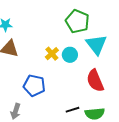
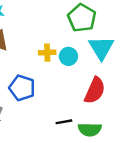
yellow cross: (52, 54) -> (47, 53), turned 32
red semicircle: (95, 81) -> (95, 90), turned -140

